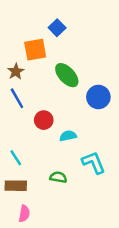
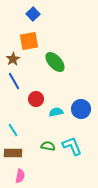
blue square: (57, 28) -> (33, 14), moved
blue circle: (98, 97) -> (81, 109), moved
cyan L-shape: (94, 163) -> (72, 146), moved

